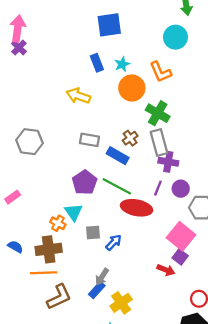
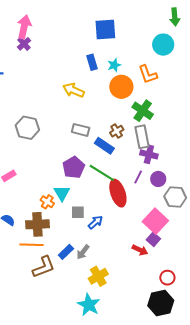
red ellipse: (137, 208) -> (118, 193), turned 56
blue rectangle: (97, 290) -> (66, 252), moved

